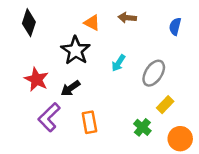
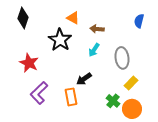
brown arrow: (127, 18) -> (97, 29), moved
gray ellipse: (154, 73) -> (122, 58), turned -40
black arrow: (71, 88) -> (84, 79), moved
orange circle: (180, 139) -> (132, 109), moved

